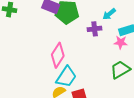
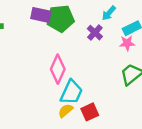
purple cross: (95, 29) -> (95, 33), turned -32

